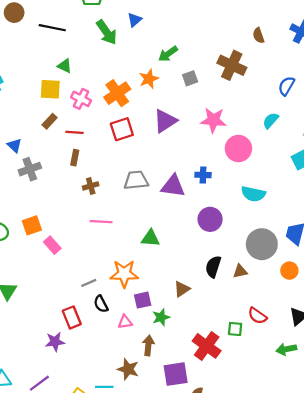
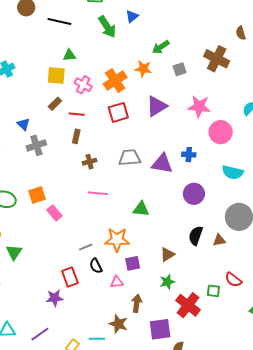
green triangle: (65, 66) -> (69, 55), turned -32
orange star: (149, 79) -> (143, 69), turned 30
green star: (161, 317) -> (167, 282), moved

